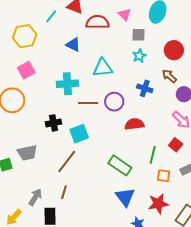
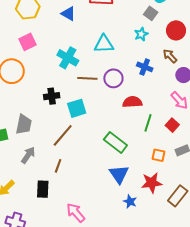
gray square: (138, 35) -> (151, 13), moved, turned 32
blue triangle: (73, 45) -> (68, 14), moved
cyan cross: (67, 84) -> (68, 58), turned 30
gray trapezoid: (27, 153) -> (24, 124), turned -70
green line: (153, 155) -> (148, 123), moved
gray arrow: (35, 197) -> (28, 155), moved

